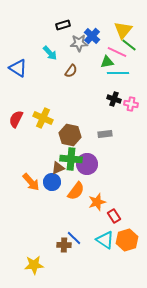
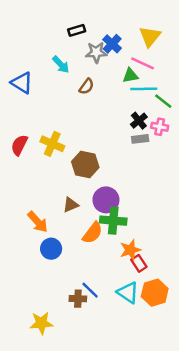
green line: (129, 45) -> (163, 101), moved
black cross: (114, 99) -> (139, 121), turned 32
gray rectangle: (105, 134) -> (140, 139), moved
green cross: (71, 159) -> (113, 221), moved
blue circle: (52, 182) -> (51, 249), moved
orange star: (97, 202) -> (130, 250), moved

